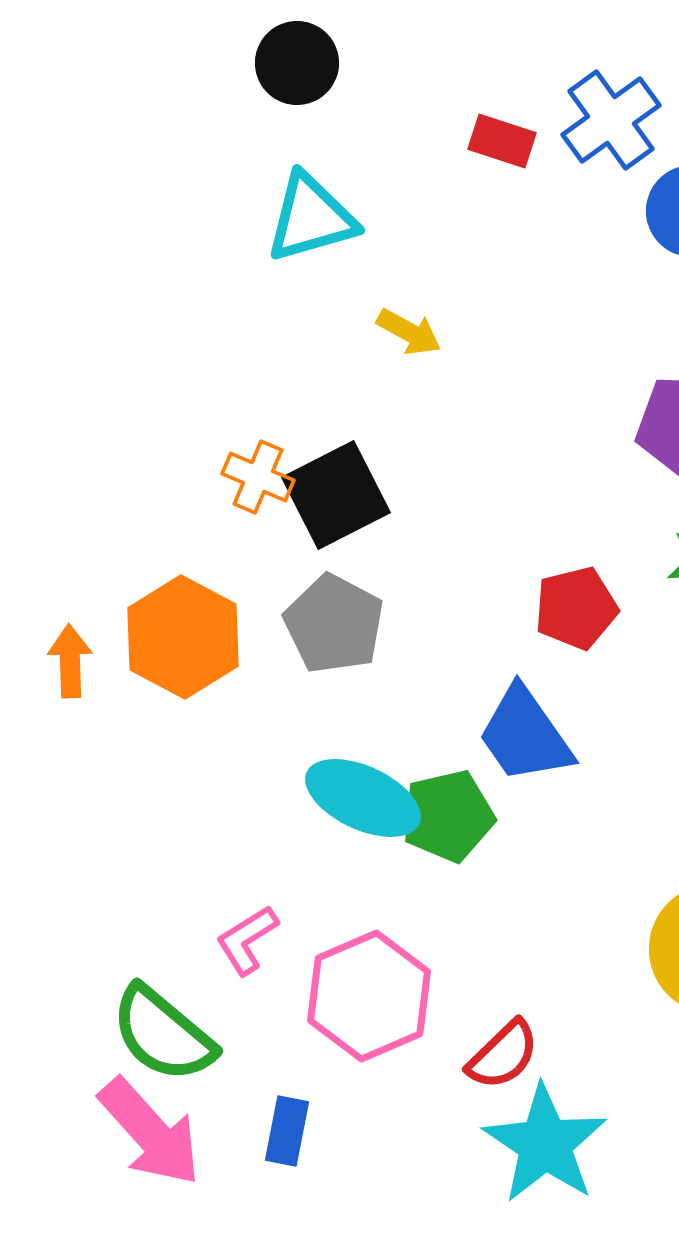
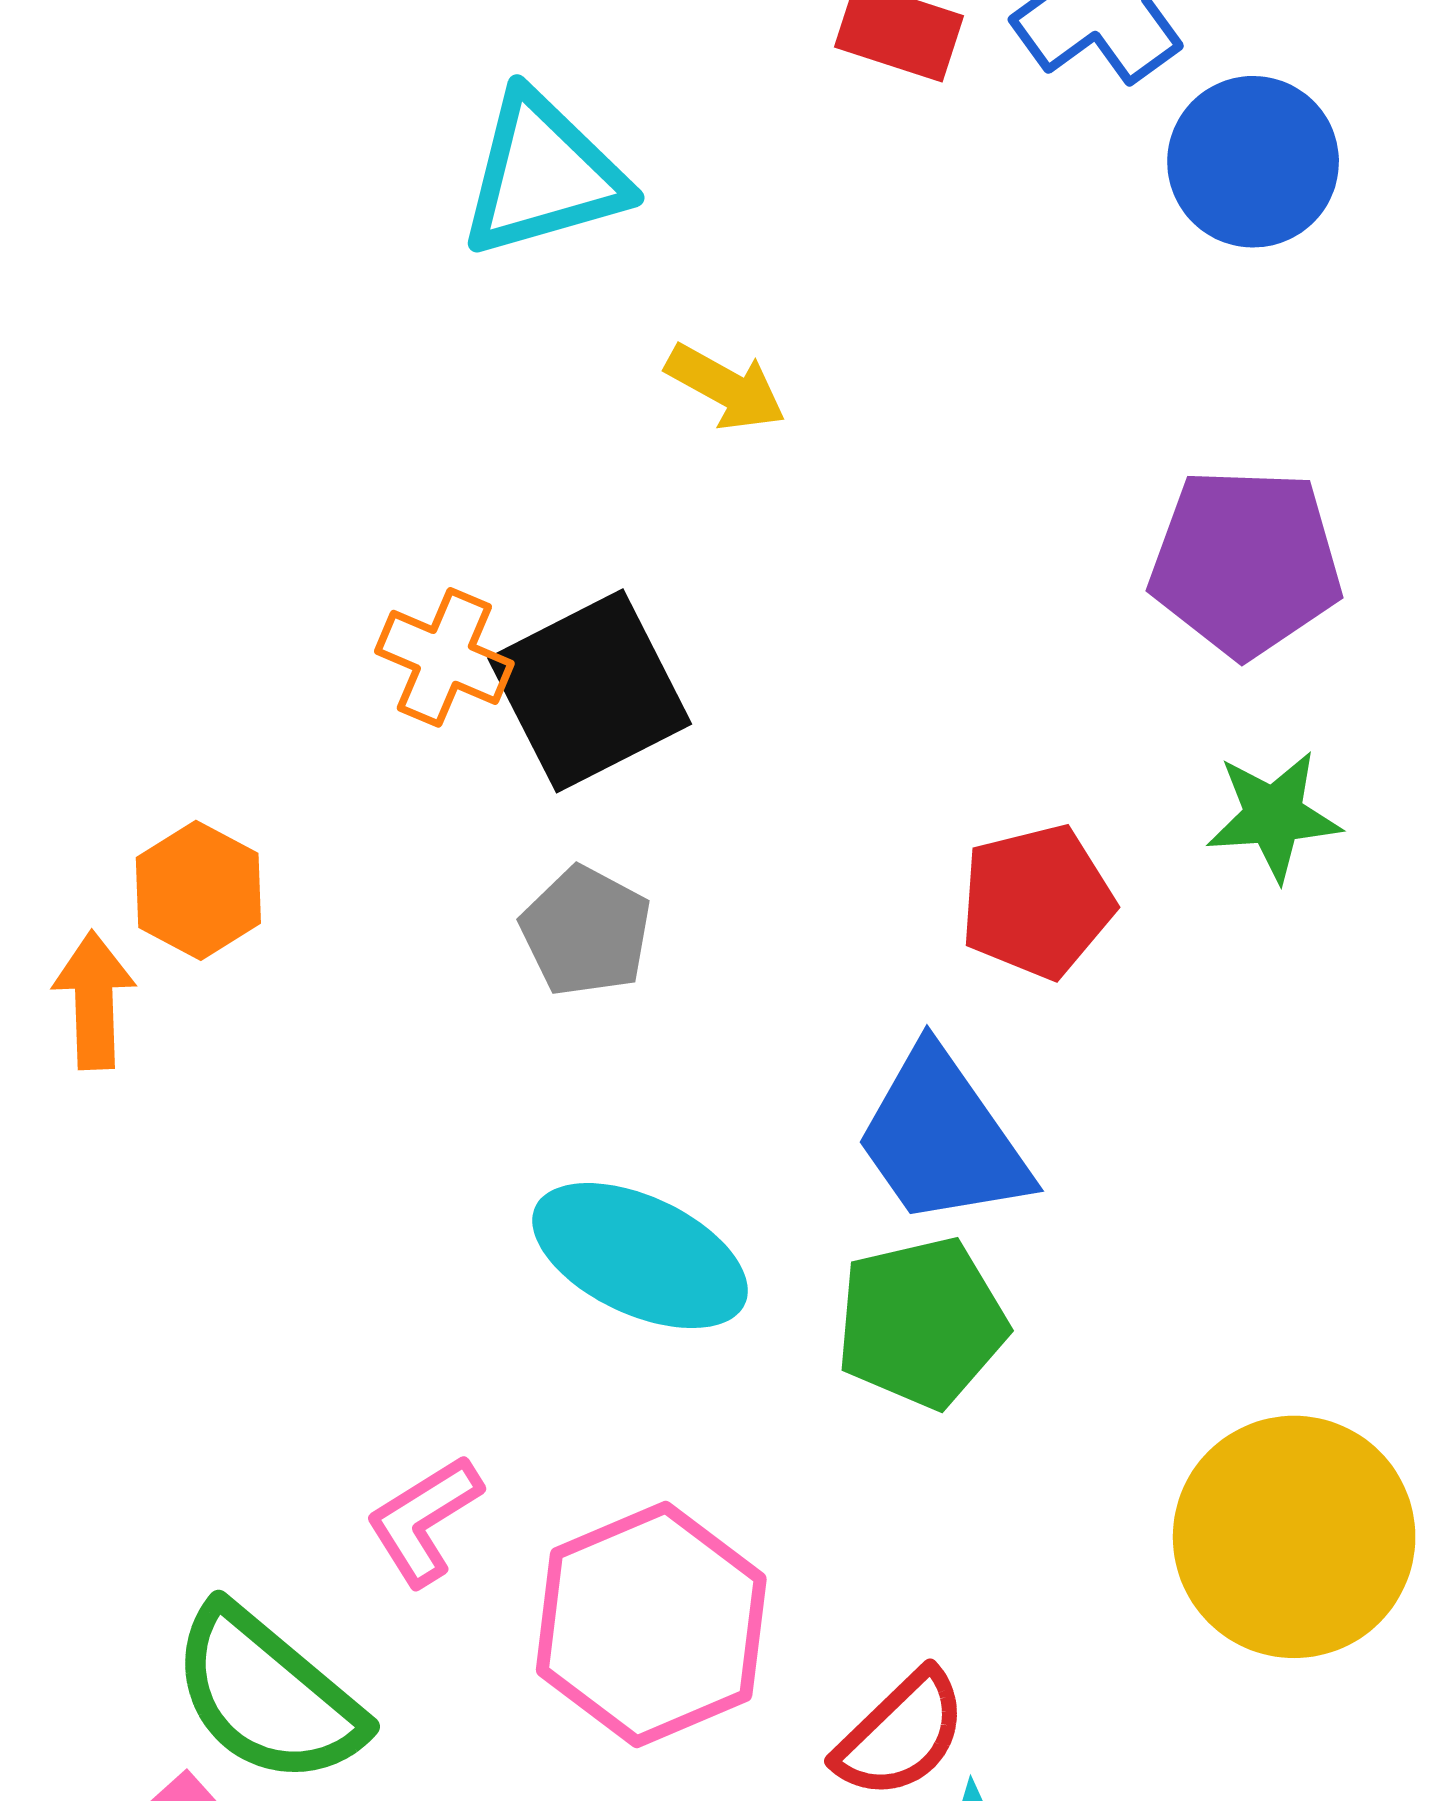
gray pentagon: (334, 624) -> (586, 931), size x0.7
orange hexagon: (183, 637) -> (198, 890), moved, size x0.6
green pentagon: (448, 816) -> (921, 1323), moved

